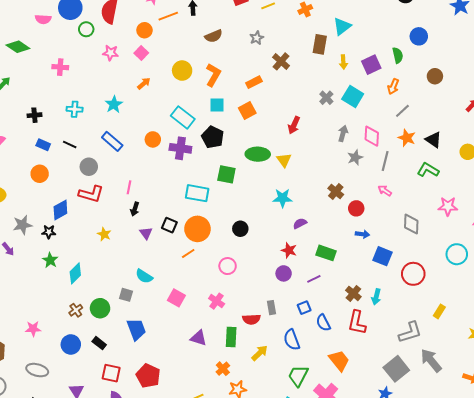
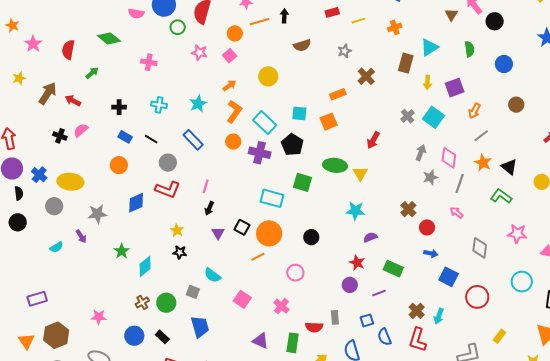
green semicircle: (398, 55) -> (469, 49), moved
orange L-shape: (213, 75) -> (234, 111), moved
black star: (49, 232) -> (180, 252), moved

